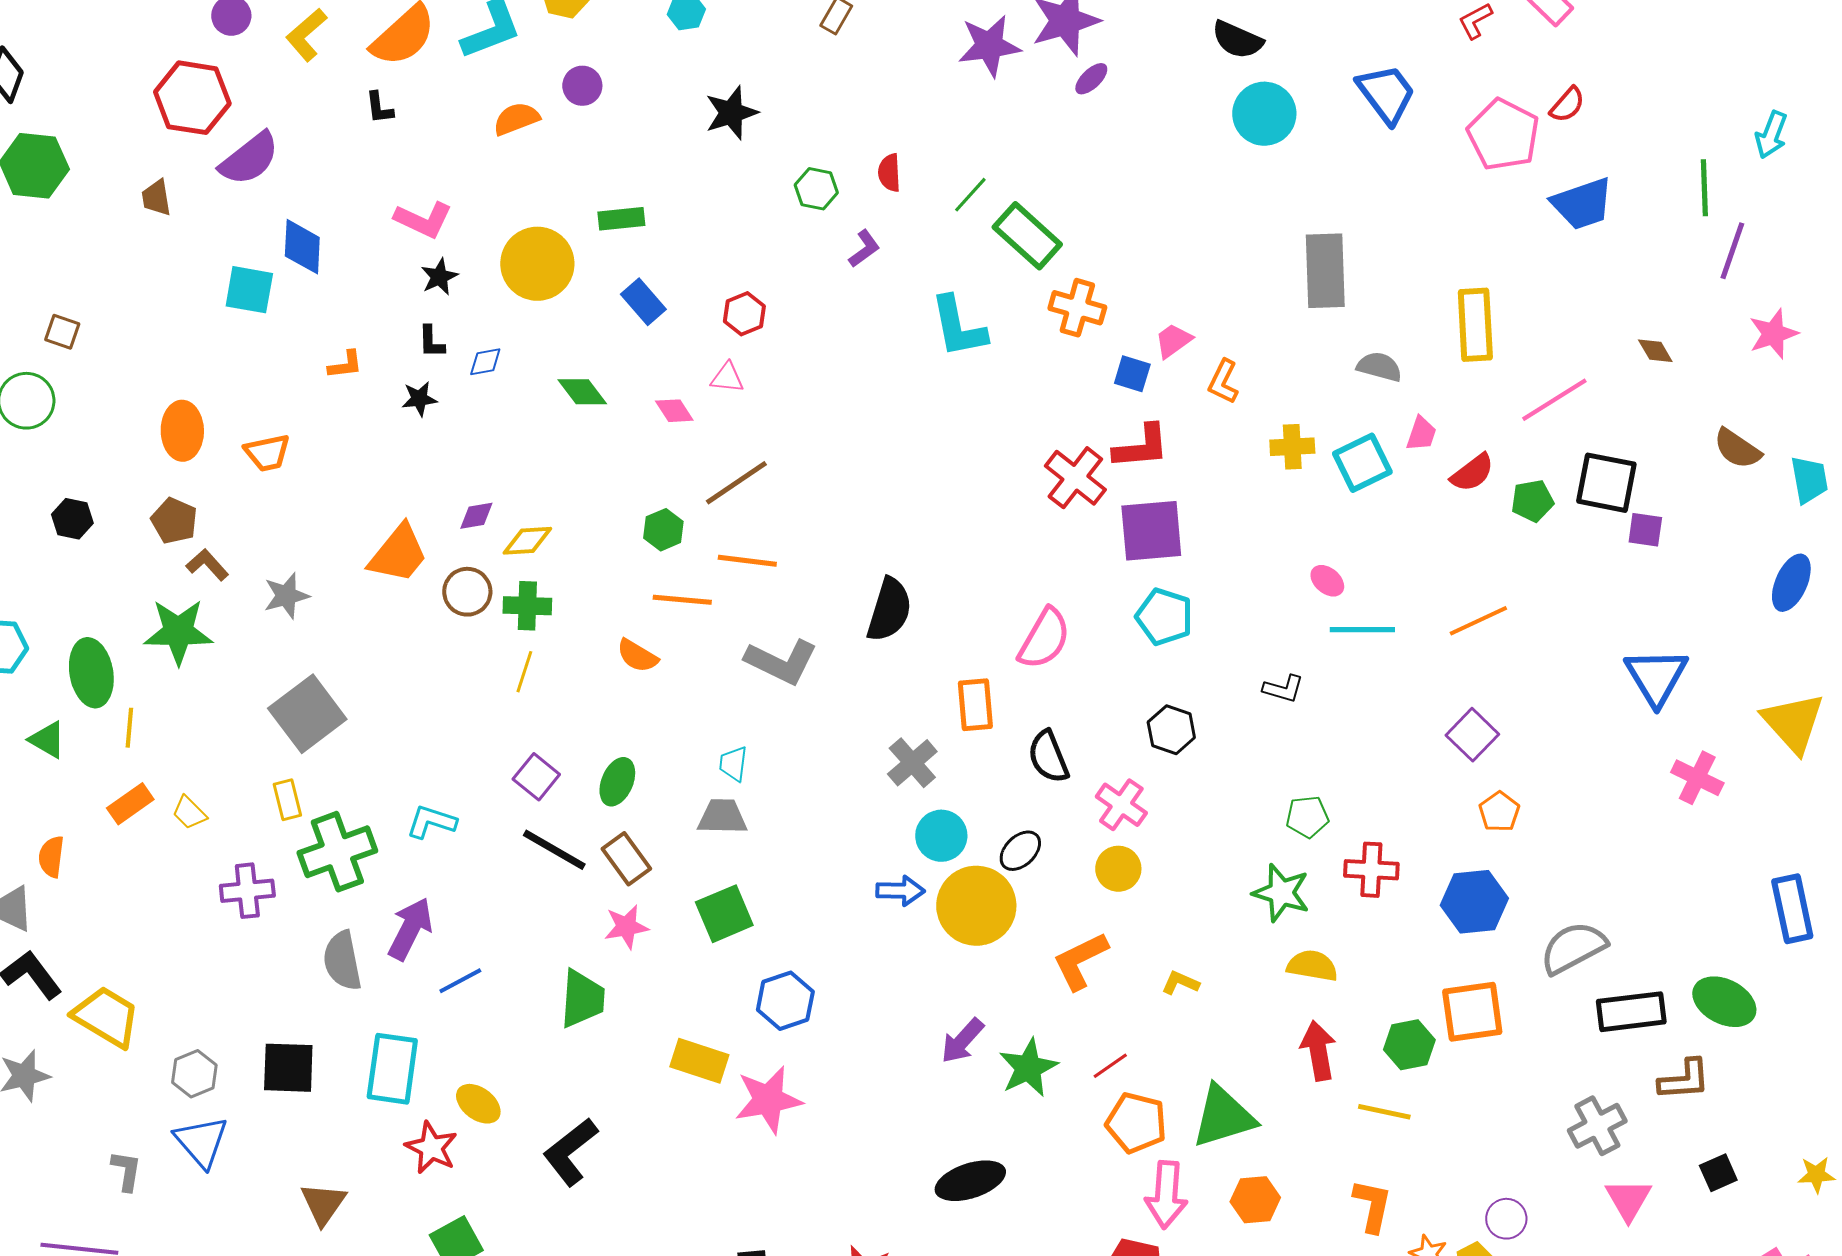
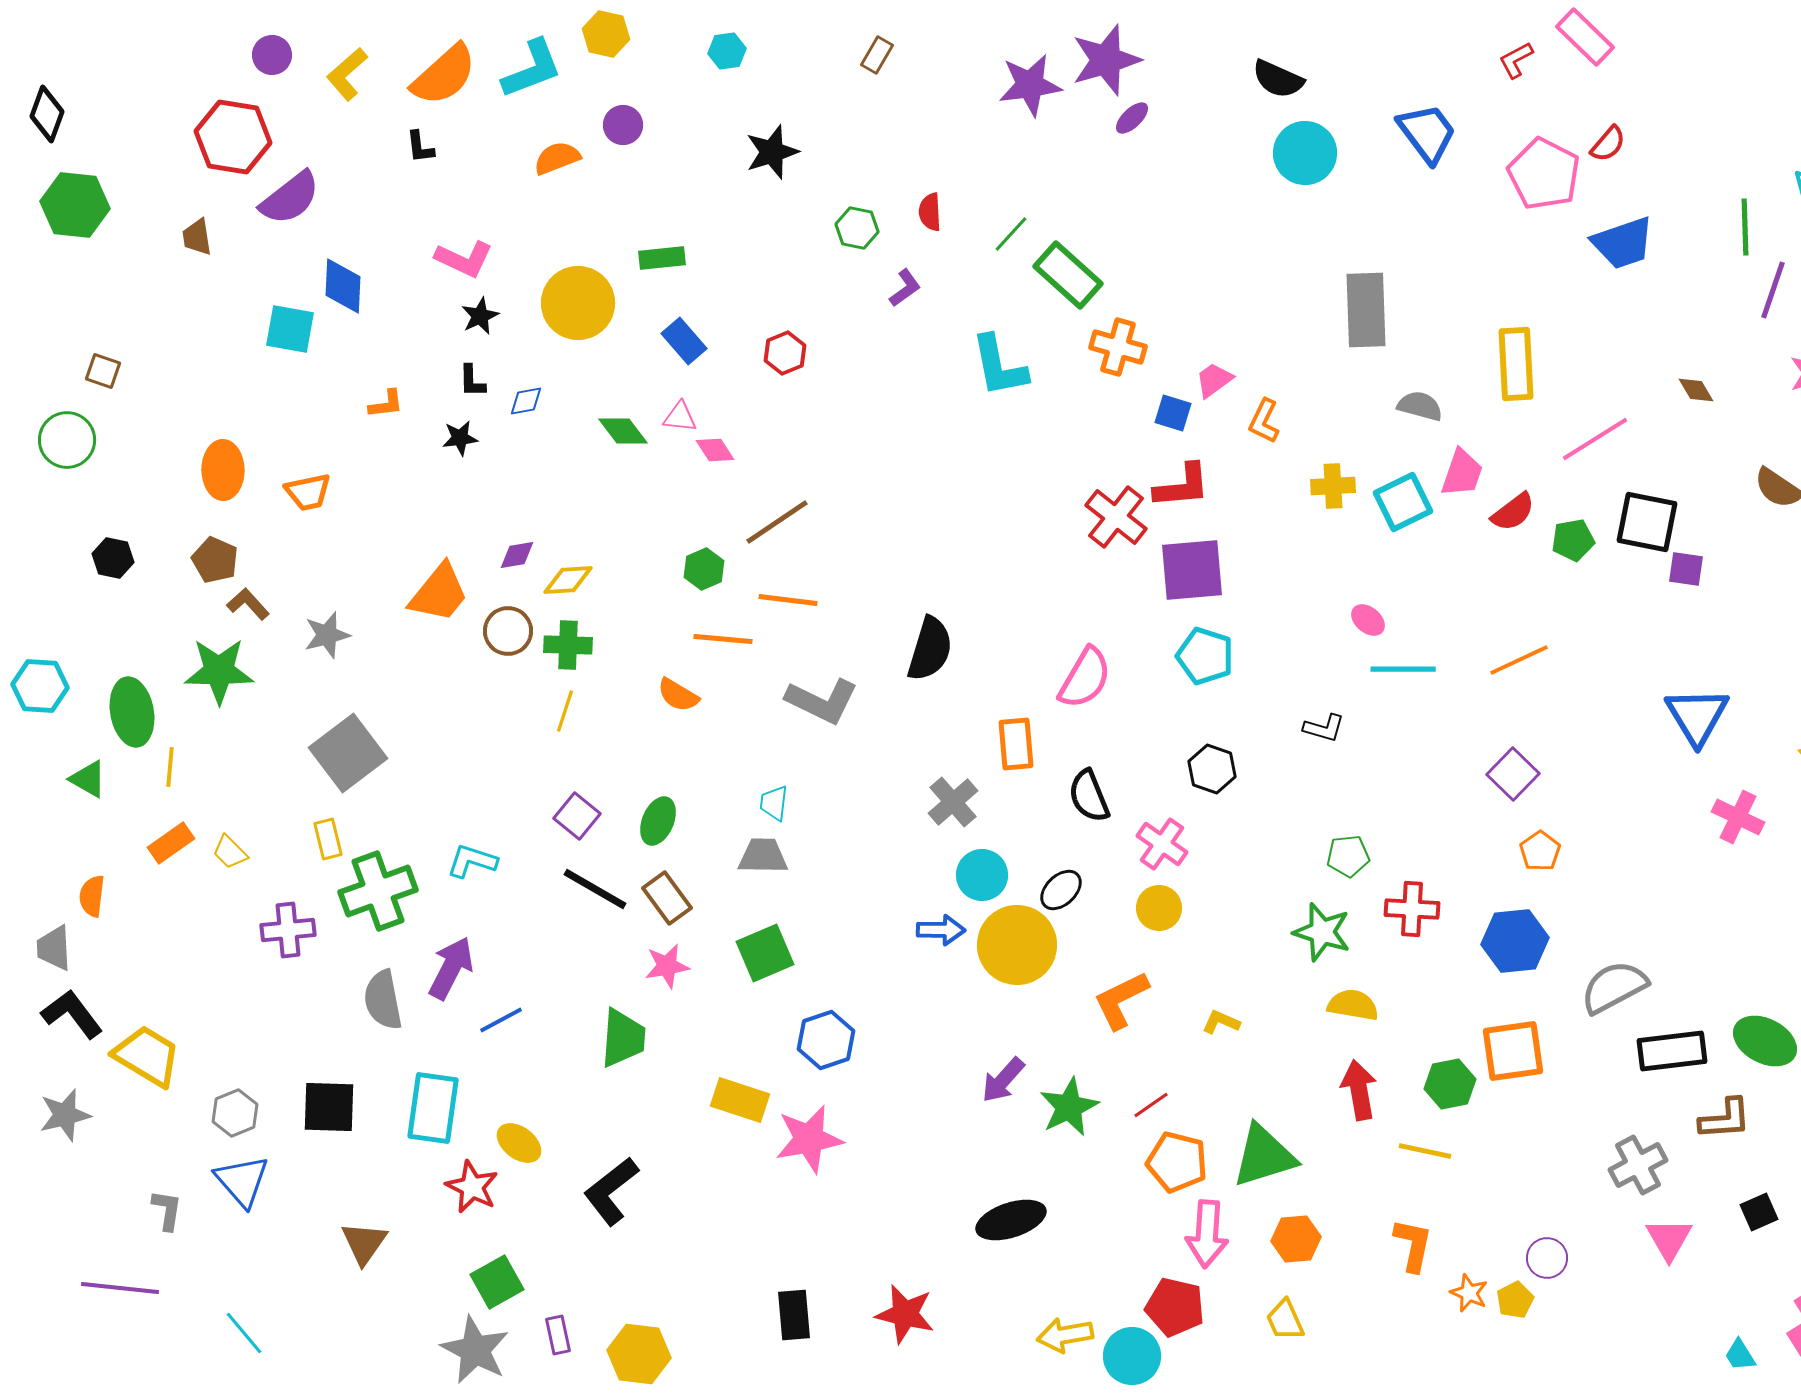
pink triangle: (727, 378) -> (680, 417), moved
pink trapezoid: (1421, 434) -> (1462, 473), size x1.4

